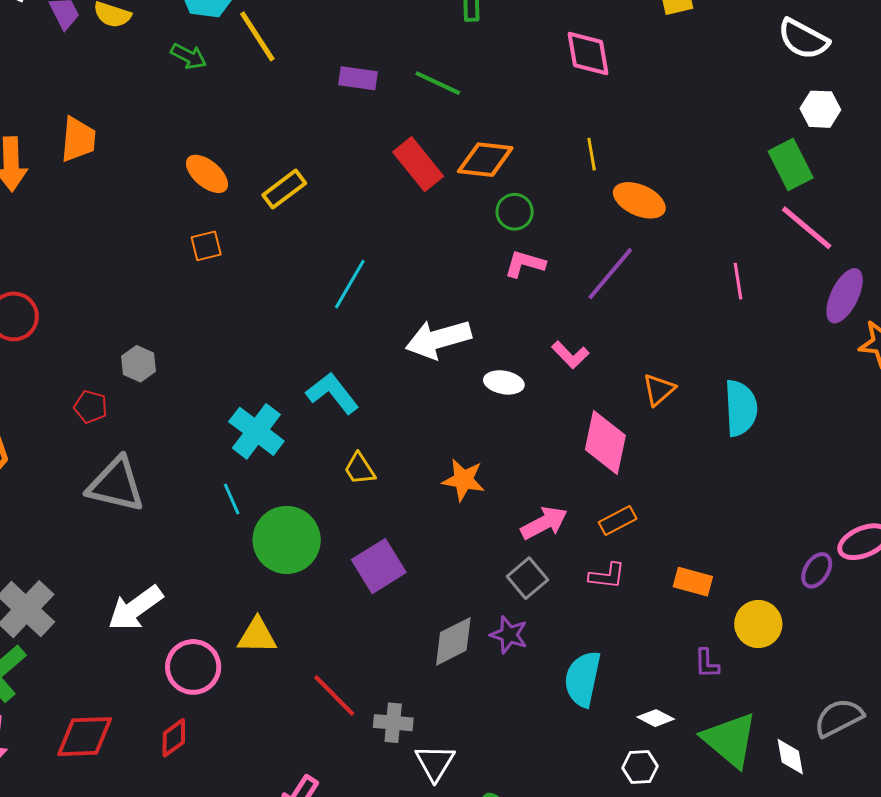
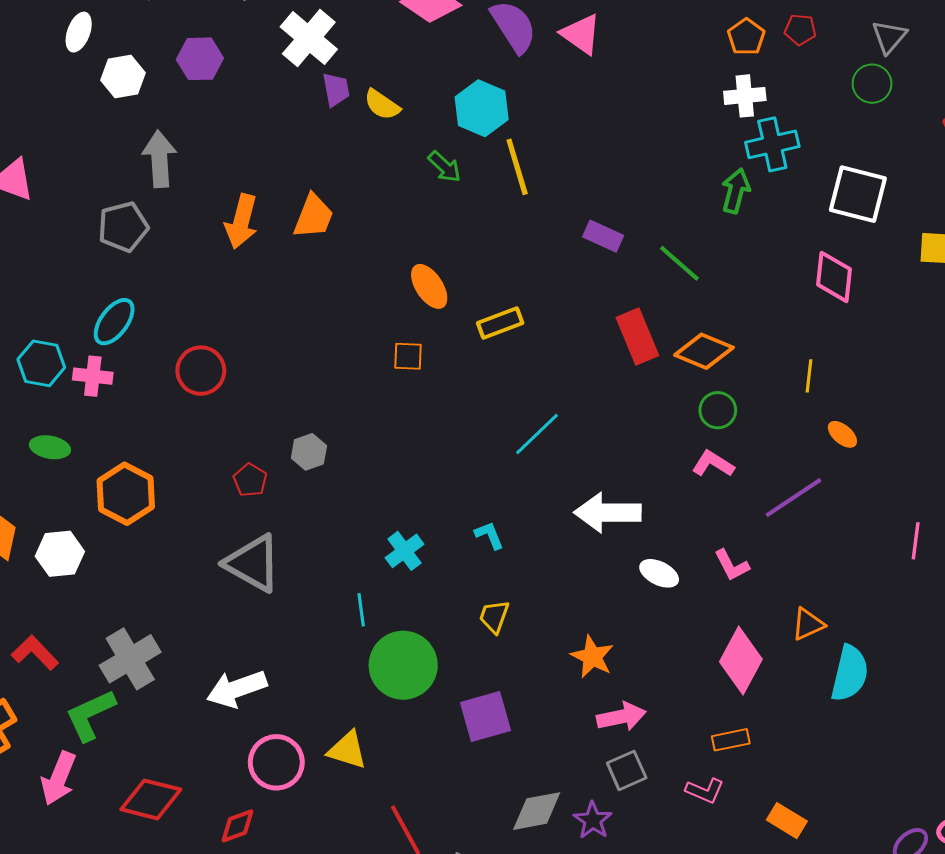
orange ellipse: (639, 200) -> (842, 434), size x0.6
cyan L-shape: (332, 393) -> (489, 535), size x0.6
cyan semicircle: (741, 408) -> (850, 673), moved
cyan cross: (256, 431) -> (405, 551), size x0.7
yellow trapezoid: (359, 469) -> (494, 617), turned 36
pink arrow: (544, 523) -> (621, 717), moved

